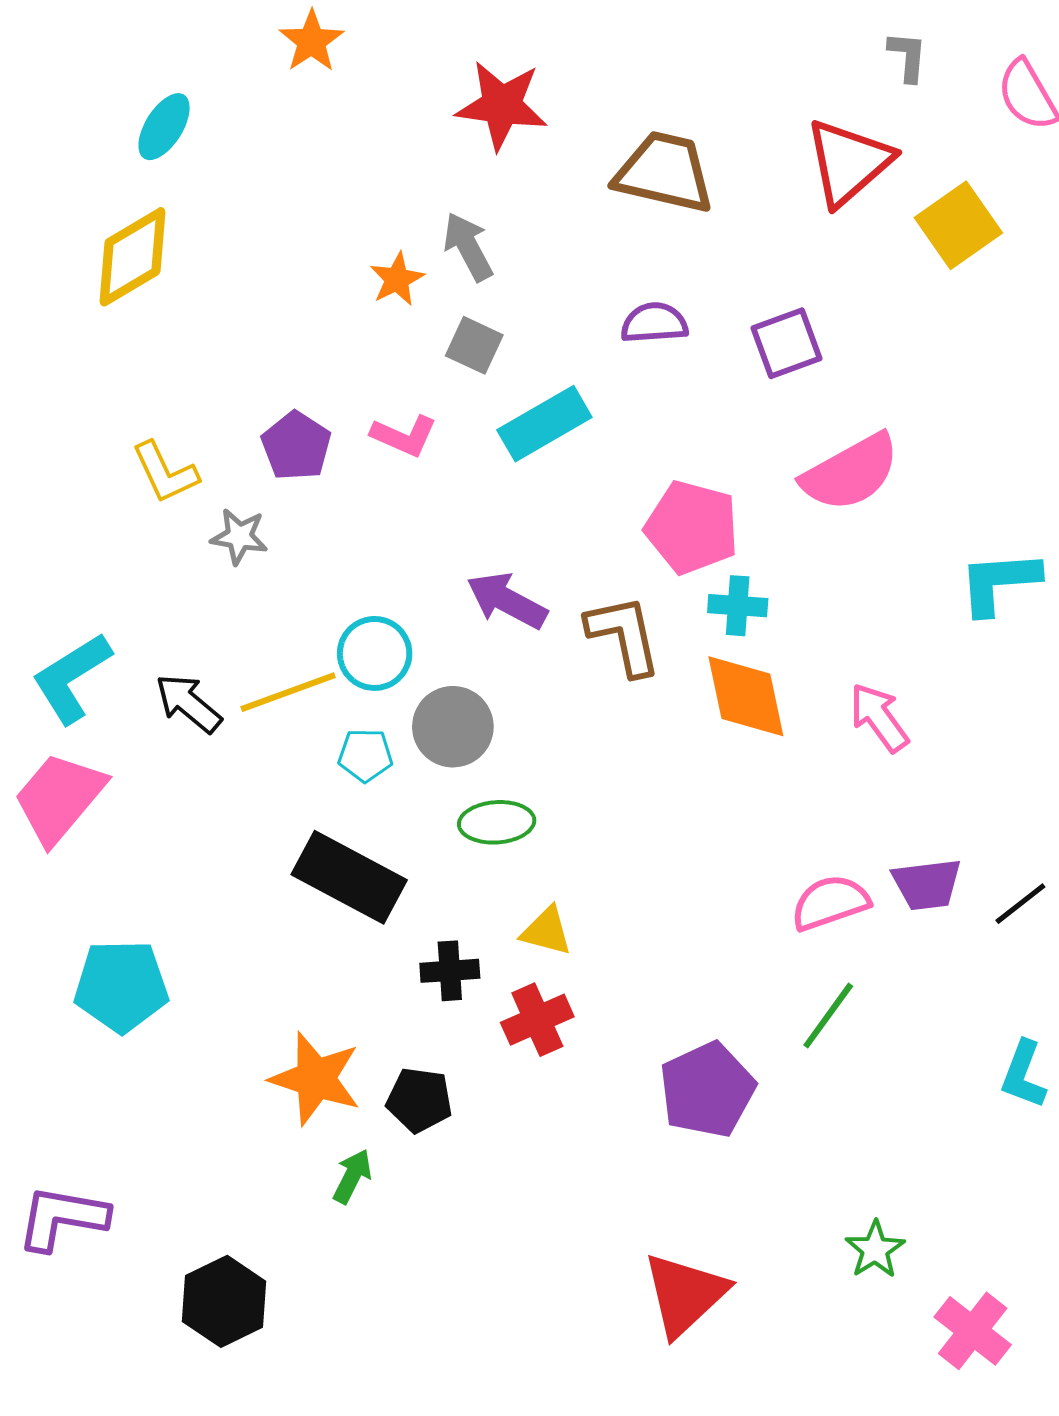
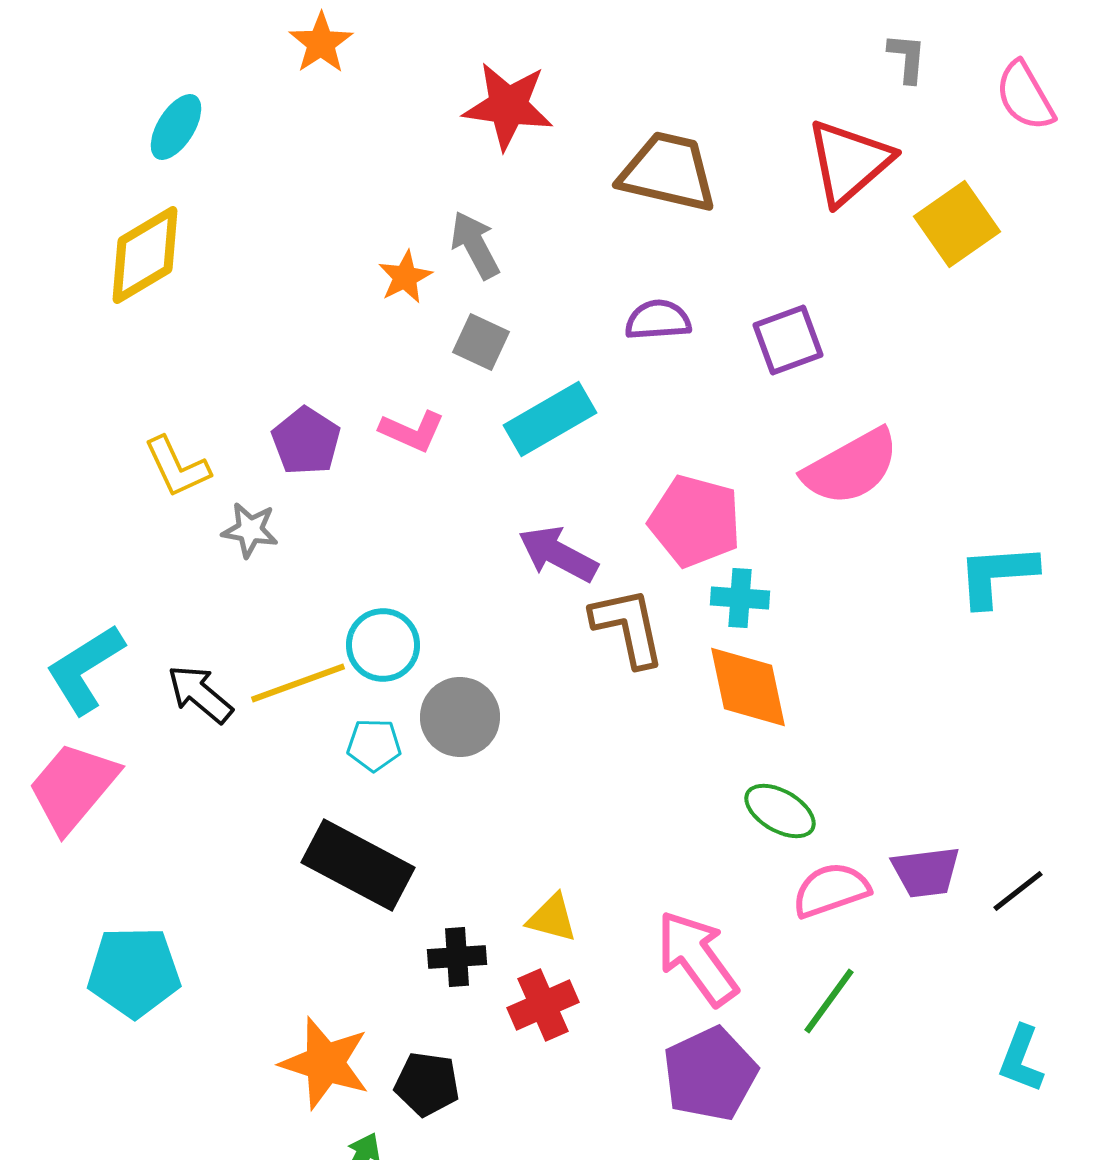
purple arrow: (507, 601) -> (558, 554), moved
pink arrow: (879, 718) -> (697, 958), moved, size x1.4
green ellipse: (497, 822) -> (780, 811), moved, turned 34

